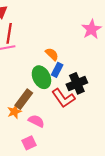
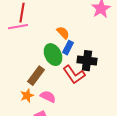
black cross: (77, 83) -> (87, 61), turned 30
orange star: (14, 112) -> (27, 96), moved

